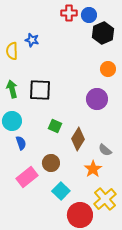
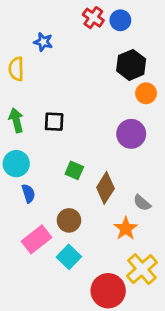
red cross: (69, 13) -> (93, 18), turned 35
black hexagon: (103, 33) -> (131, 65), moved
blue star: (32, 40) -> (43, 42), moved
black square: (40, 90) -> (54, 122), size x0.7
cyan square: (61, 191) -> (69, 257), moved

